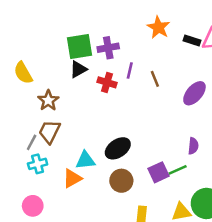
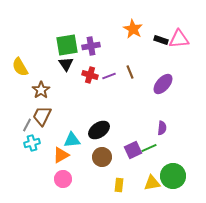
black triangle: (78, 69) -> (66, 64), turned -35
purple line: (130, 70) -> (109, 76), moved, turned 56
pink circle: (33, 206) -> (63, 179), moved

